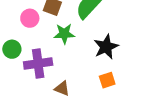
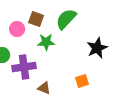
black star: (106, 47) -> (97, 48), moved

